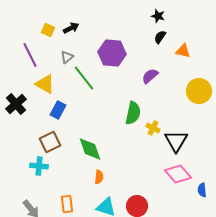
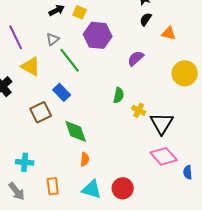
yellow square: (48, 30) -> (80, 12), moved
blue rectangle: (58, 110) -> (62, 92), moved, turned -72
green semicircle: (133, 113) -> (119, 95), size x0.7
brown square: (50, 142) -> (41, 112), moved
cyan cross: (39, 166) -> (25, 162), moved

